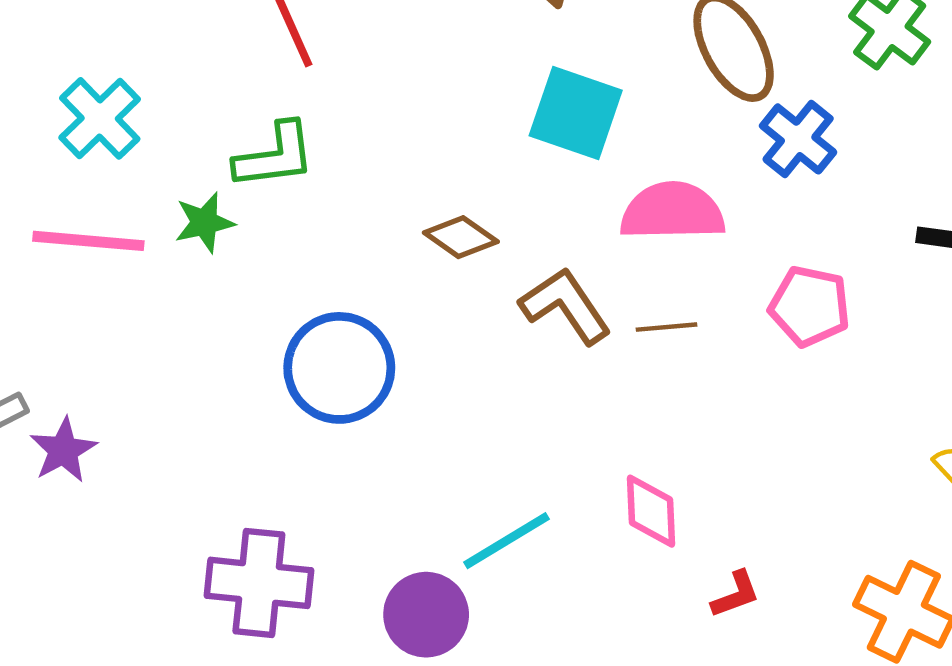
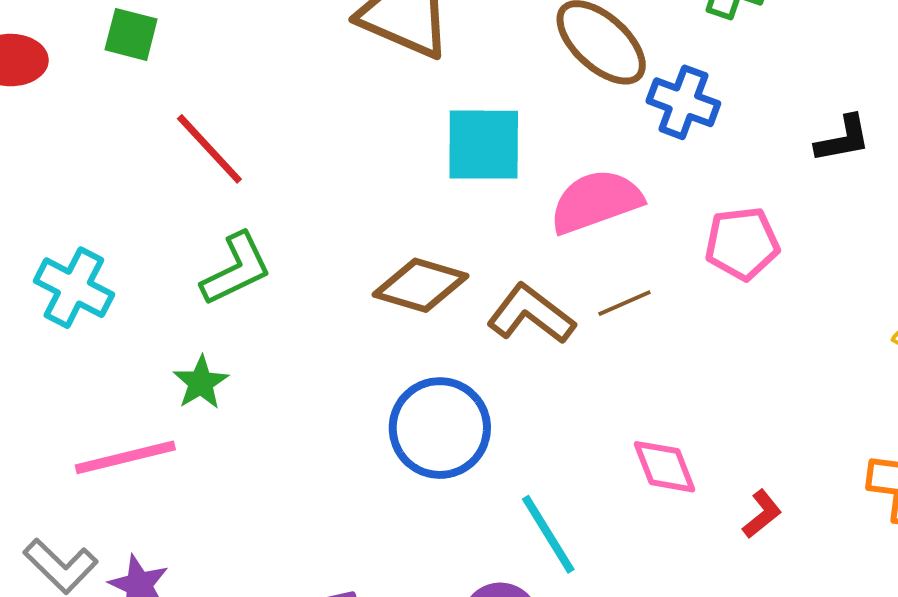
green star: (204, 223) -> (201, 383), moved
brown diamond: (461, 237) -> (420, 285), size x1.4
pink line: (88, 241) -> (125, 457), moved
blue circle: (339, 368) -> (440, 428), moved
cyan line: (506, 541) -> (548, 534), turned -72

